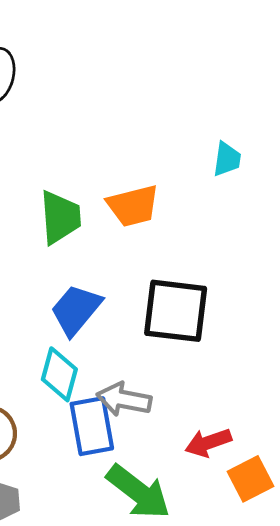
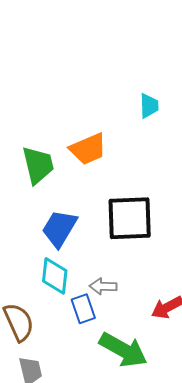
gray arrow: (124, 399) -> (103, 286), size x0.7
blue rectangle: (92, 426) -> (83, 309), size x0.7

